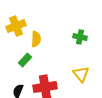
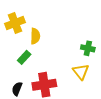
green cross: (80, 37) -> (88, 48), moved

